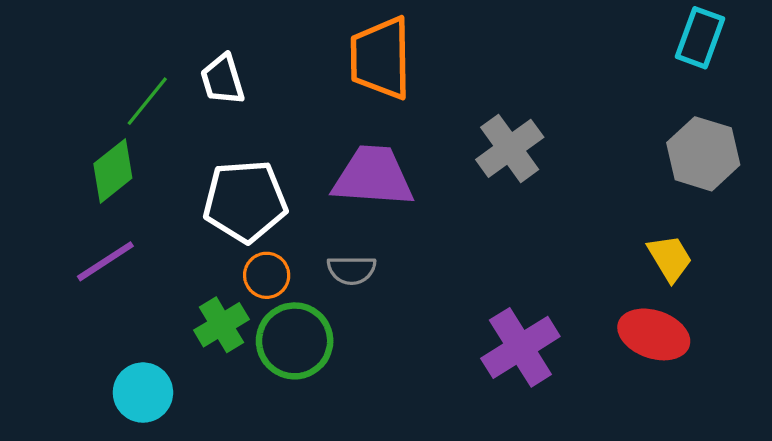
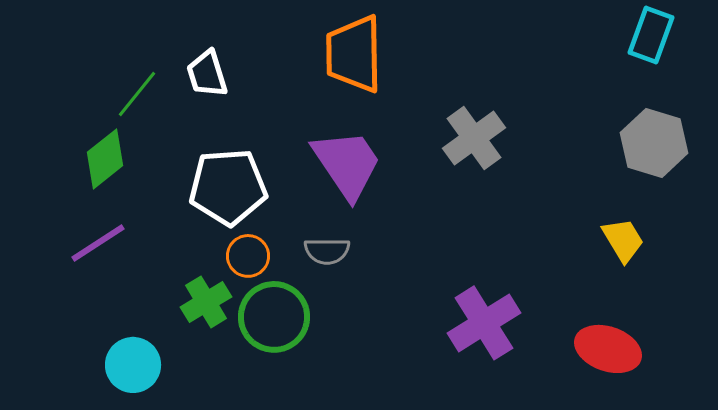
purple trapezoid: (373, 176) -> (347, 164), turned 52
red ellipse: (654, 334) -> (608, 349), moved

